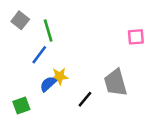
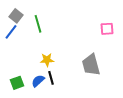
blue line: (39, 55) -> (11, 32), moved
blue semicircle: (48, 84) -> (38, 81), moved
black line: (85, 99) -> (51, 78), moved, turned -56

